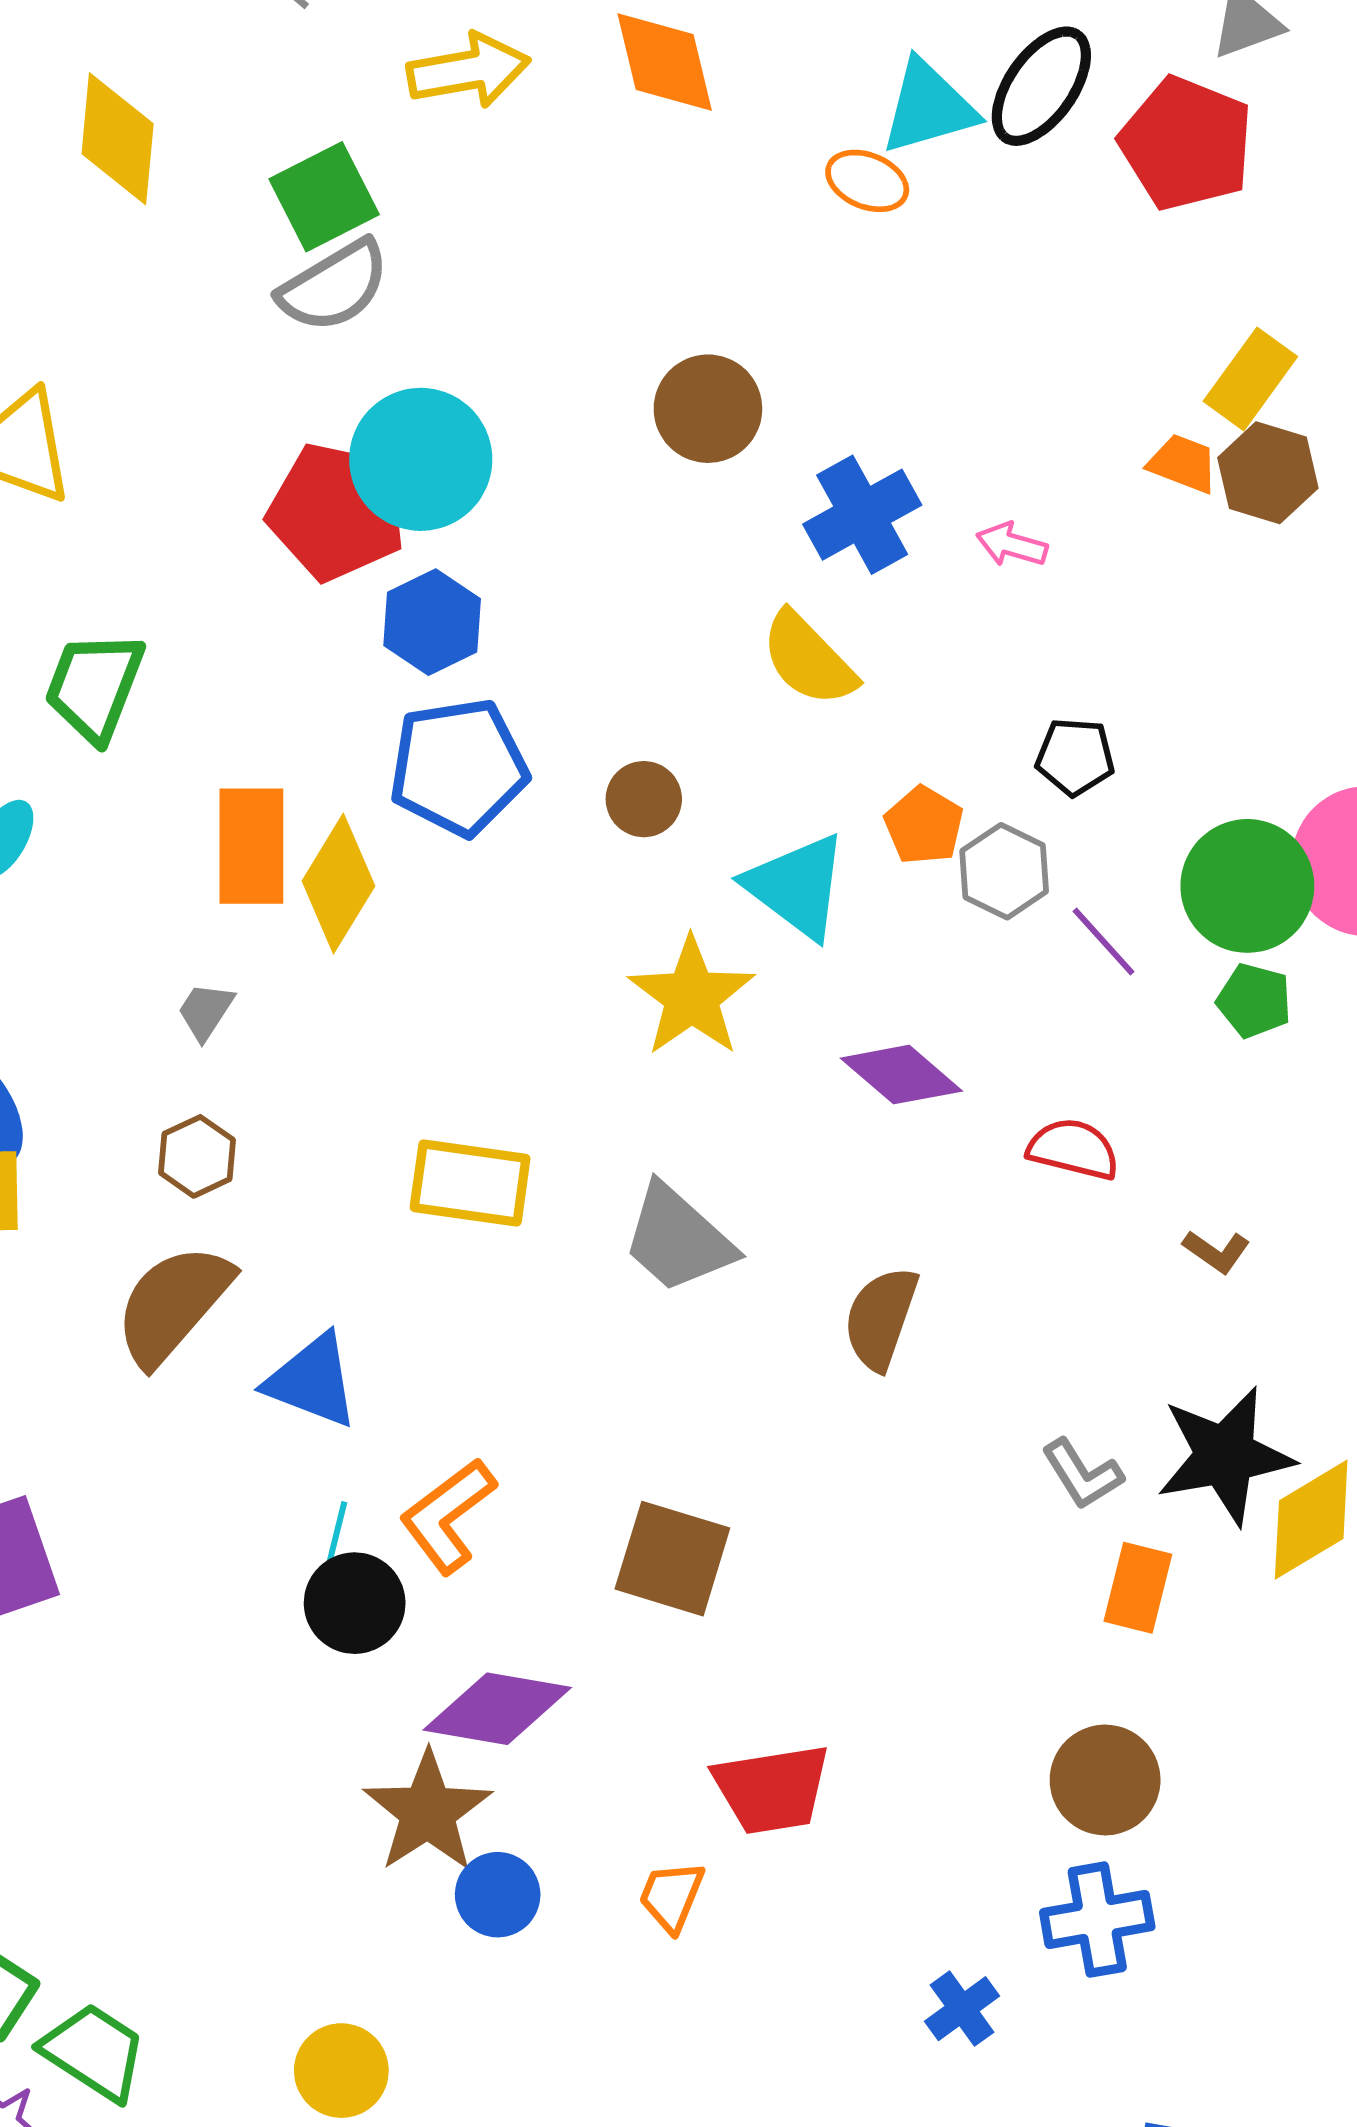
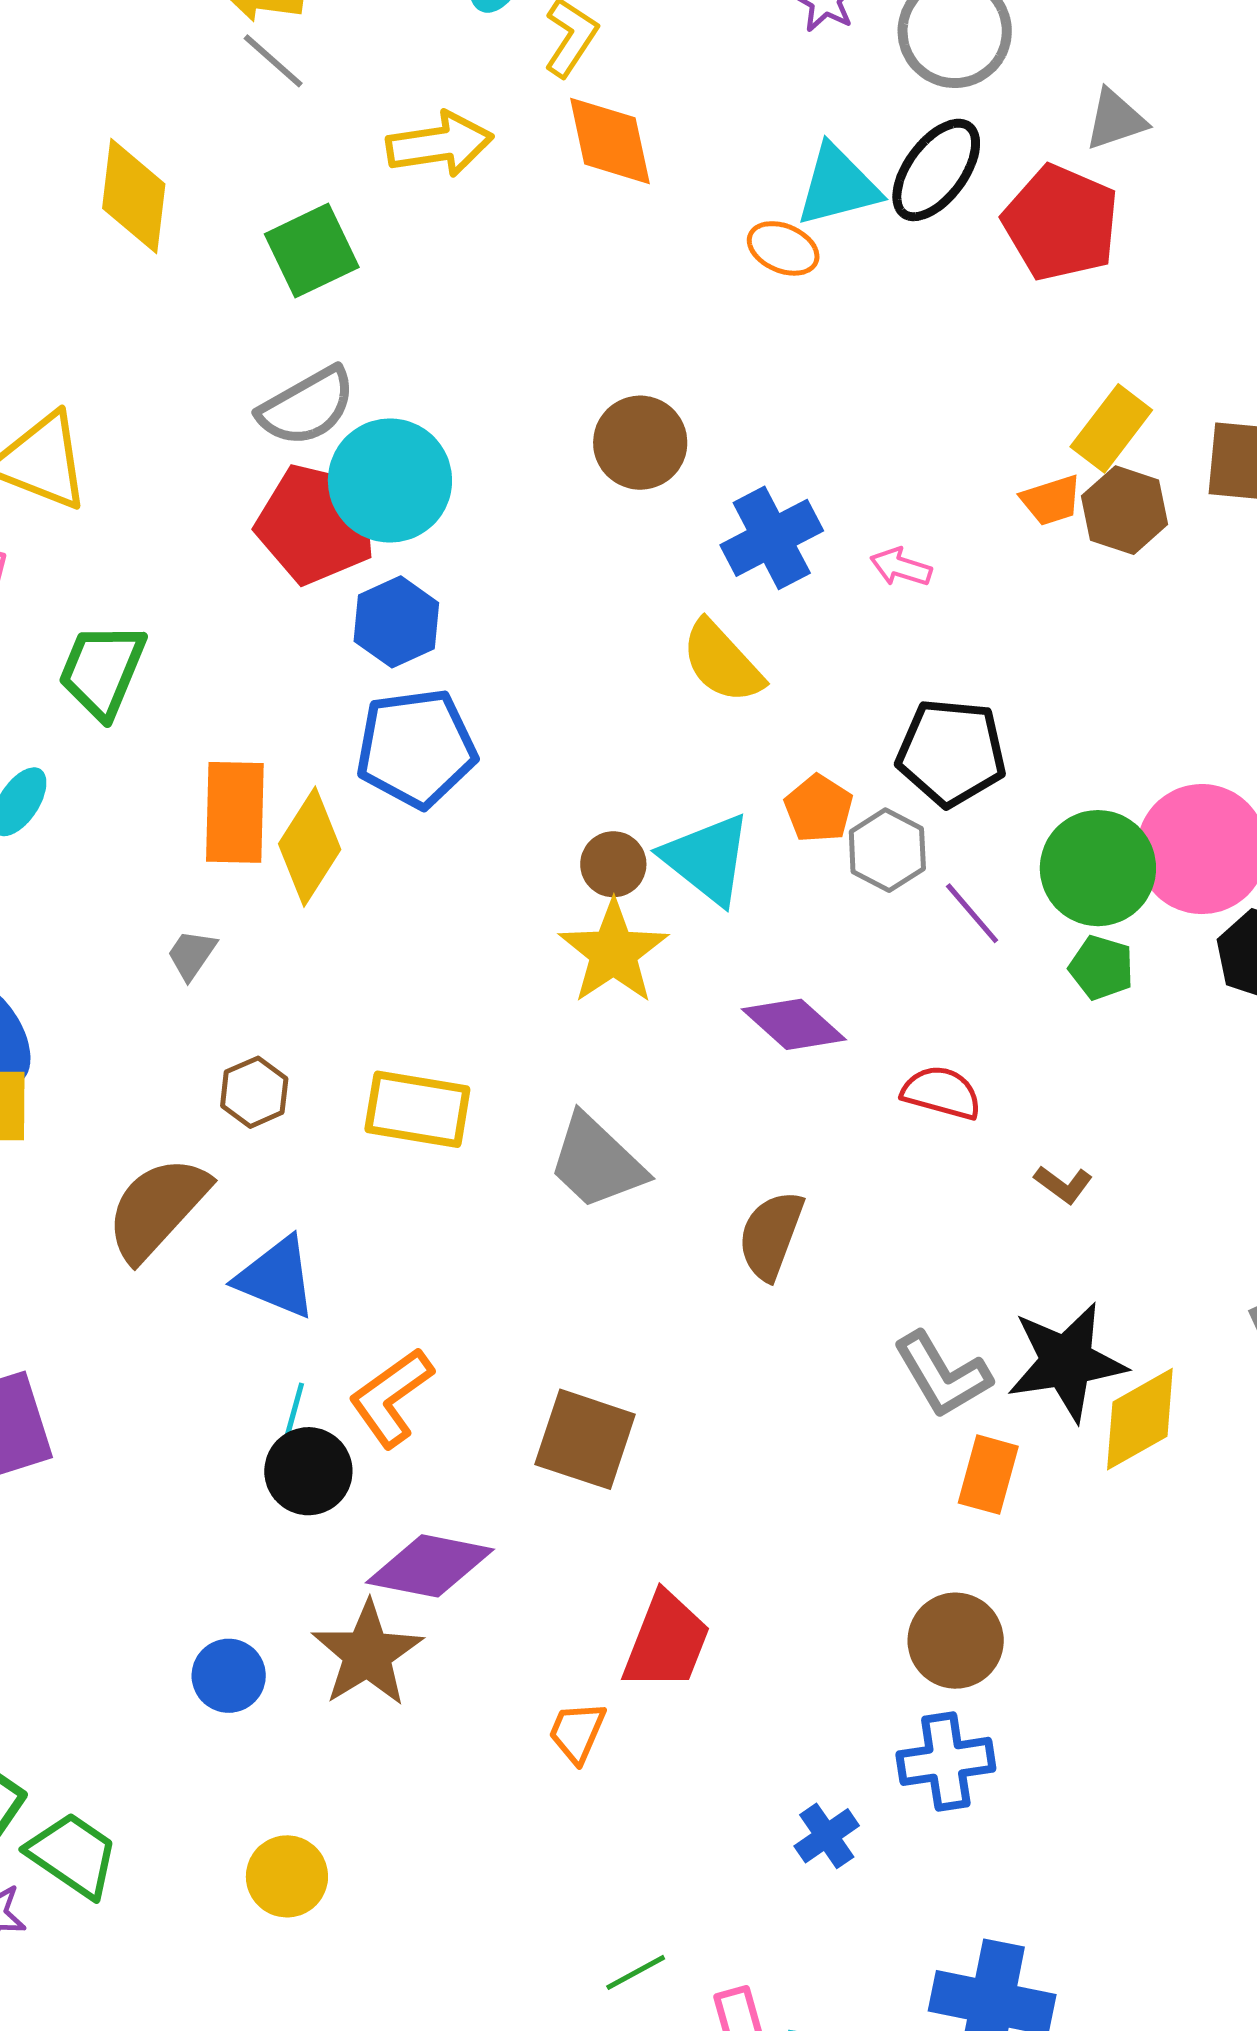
gray semicircle: (334, 286) -> (307, 407), moved
orange trapezoid: (1183, 464) -> (1051, 500), turned 140
black pentagon: (1075, 757) -> (951, 752), size x1.6
brown circle: (644, 799) -> (613, 864), moved
brown hexagon: (197, 1156) -> (254, 1092), moved
gray L-shape: (1082, 1474) -> (942, 1375), size x1.4
red trapezoid: (772, 1789) -> (666, 1641), turned -61
blue circle: (498, 1895) -> (229, 1676), moved

